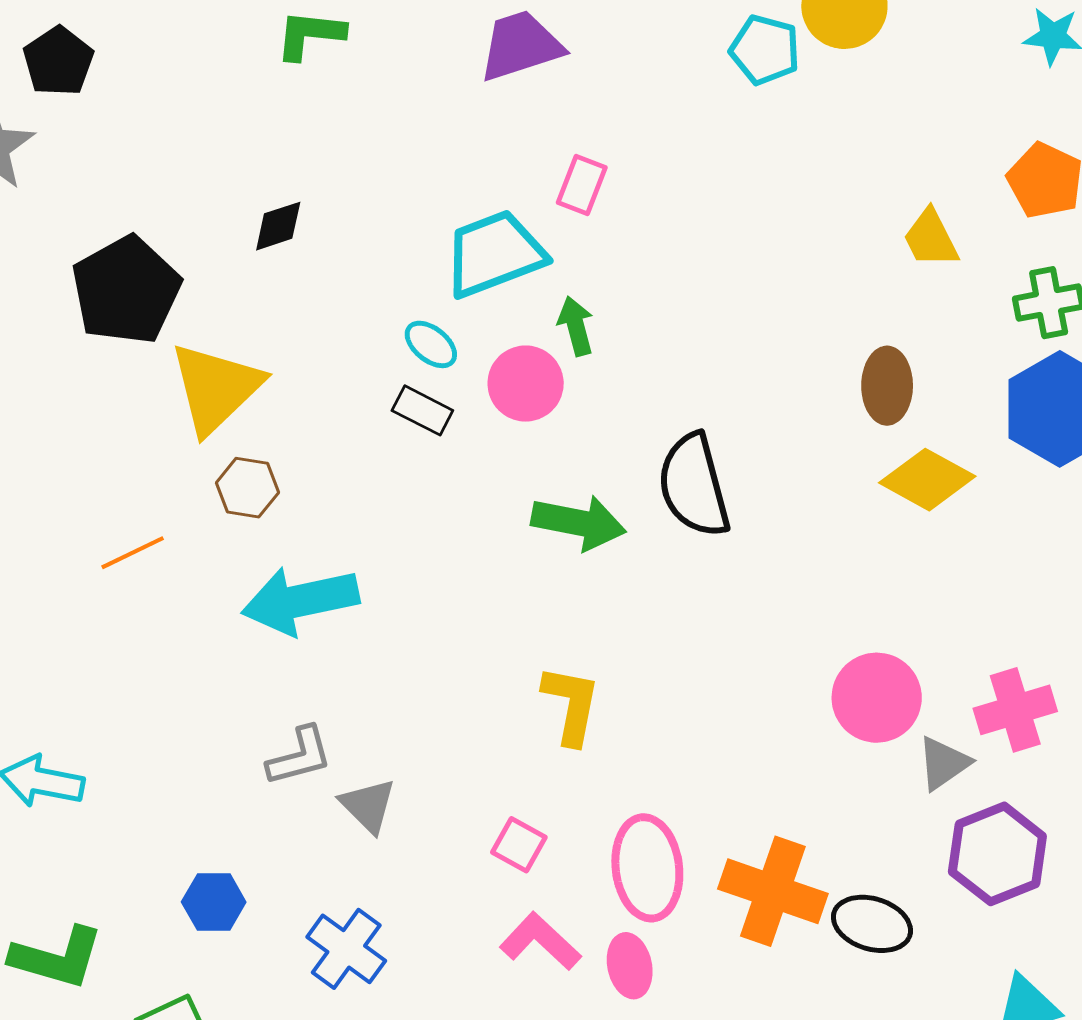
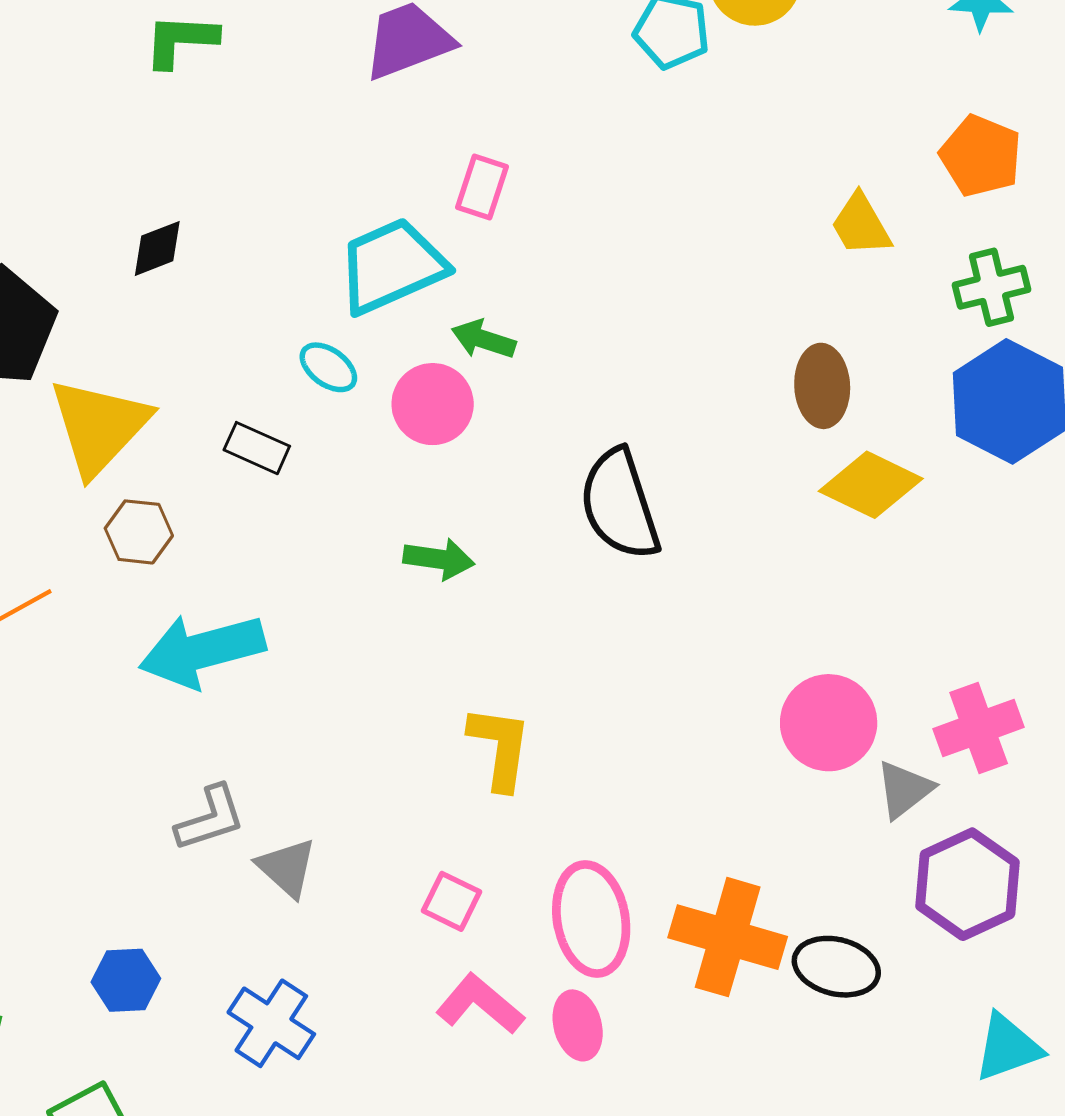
green arrow: (576, 326) -> (483, 339), turned -54
black rectangle: (422, 410) -> (257, 448), moved
green arrow: (579, 522) -> (439, 559), moved, size x0.7

